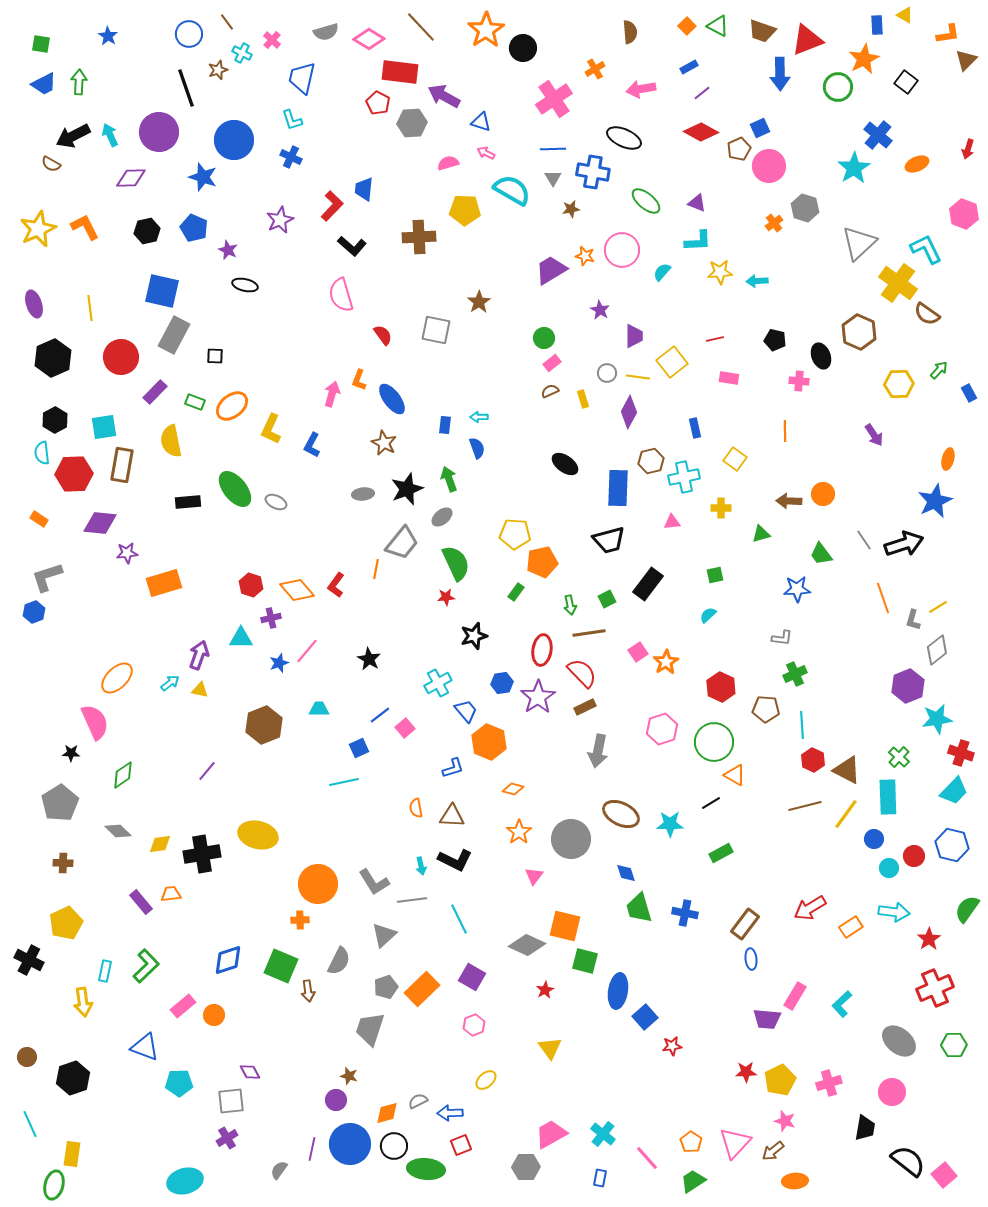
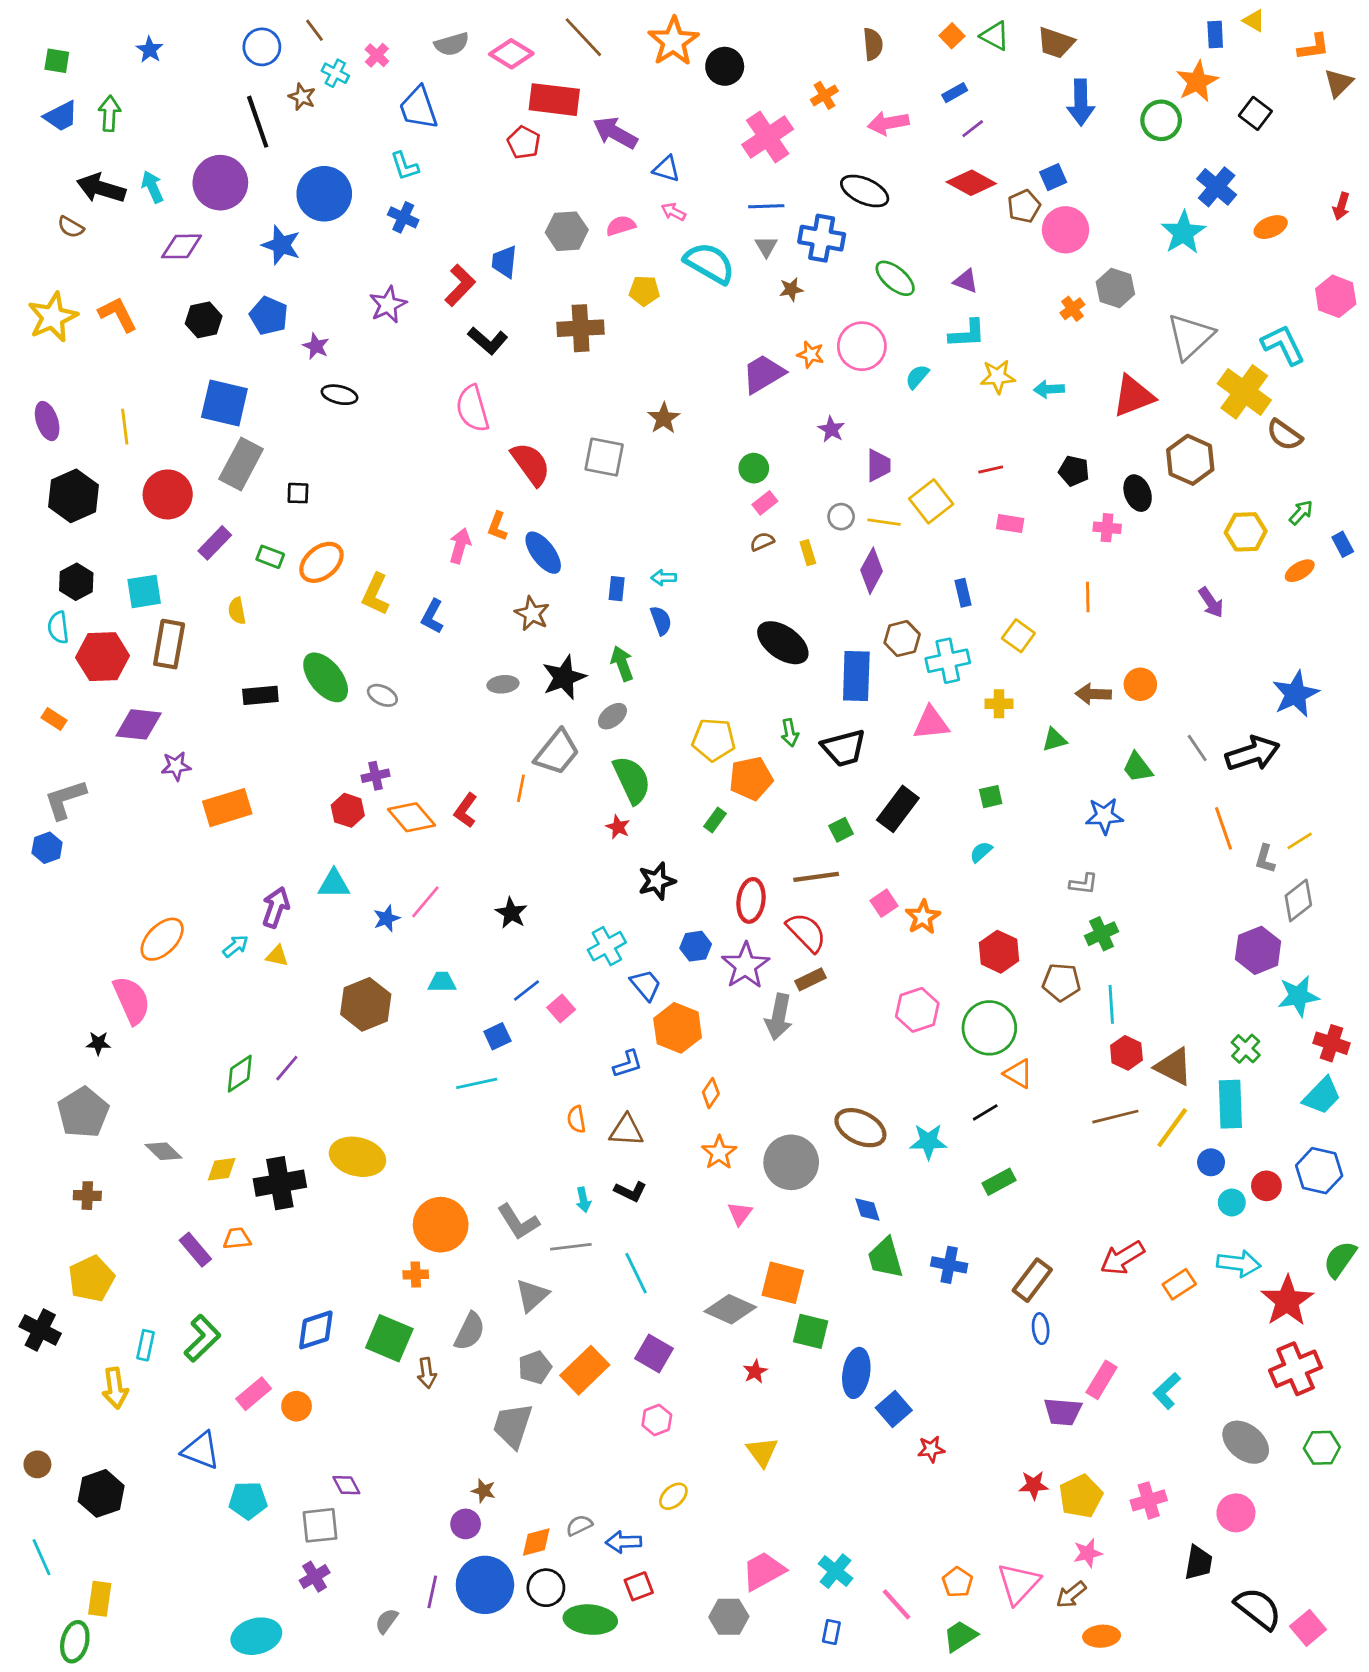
red triangle: (807, 40) -> (1133, 396), moved
brown star: (218, 70) -> (302, 97), turned -30
blue trapezoid: (302, 78) -> (418, 108), turned -32
gray hexagon: (412, 123) -> (567, 231), moved
black arrow: (73, 136) -> (101, 188), turned 44
yellow pentagon: (465, 210) -> (644, 291), size x0.7
red semicircle: (383, 335) -> (531, 464), size x1.6
yellow semicircle: (171, 441) -> (237, 611), size x0.6
orange ellipse: (948, 459) -> (1300, 571), moved, turned 45
black ellipse: (565, 464) -> (783, 643), size x1.4
pink triangle: (672, 522) -> (931, 723), size x1.6
red star: (446, 597) -> (618, 827), turned 30
green arrow: (570, 605) -> (790, 733), moved
purple cross: (271, 618) -> (375, 776), moved
gray arrow: (598, 751) -> (779, 1017), moved
green diamond: (123, 775) -> (240, 1074), moved
orange diamond: (513, 789) -> (711, 1093), turned -70
black L-shape: (455, 860) -> (630, 1191), size x0.7
red star: (929, 939) -> (1287, 1301), size x1.6
pink star: (785, 1121) -> (1088, 1553), turned -30

